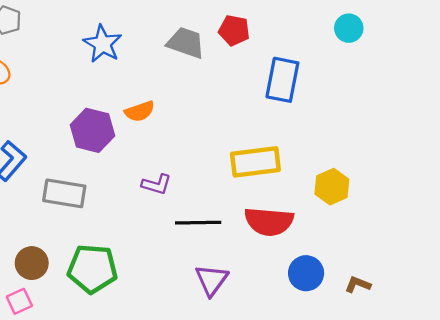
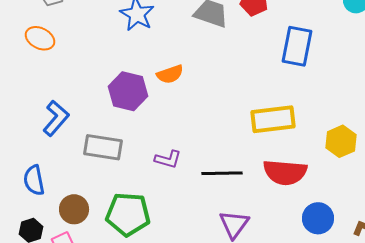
purple L-shape: (157, 184) -> (168, 159), moved

